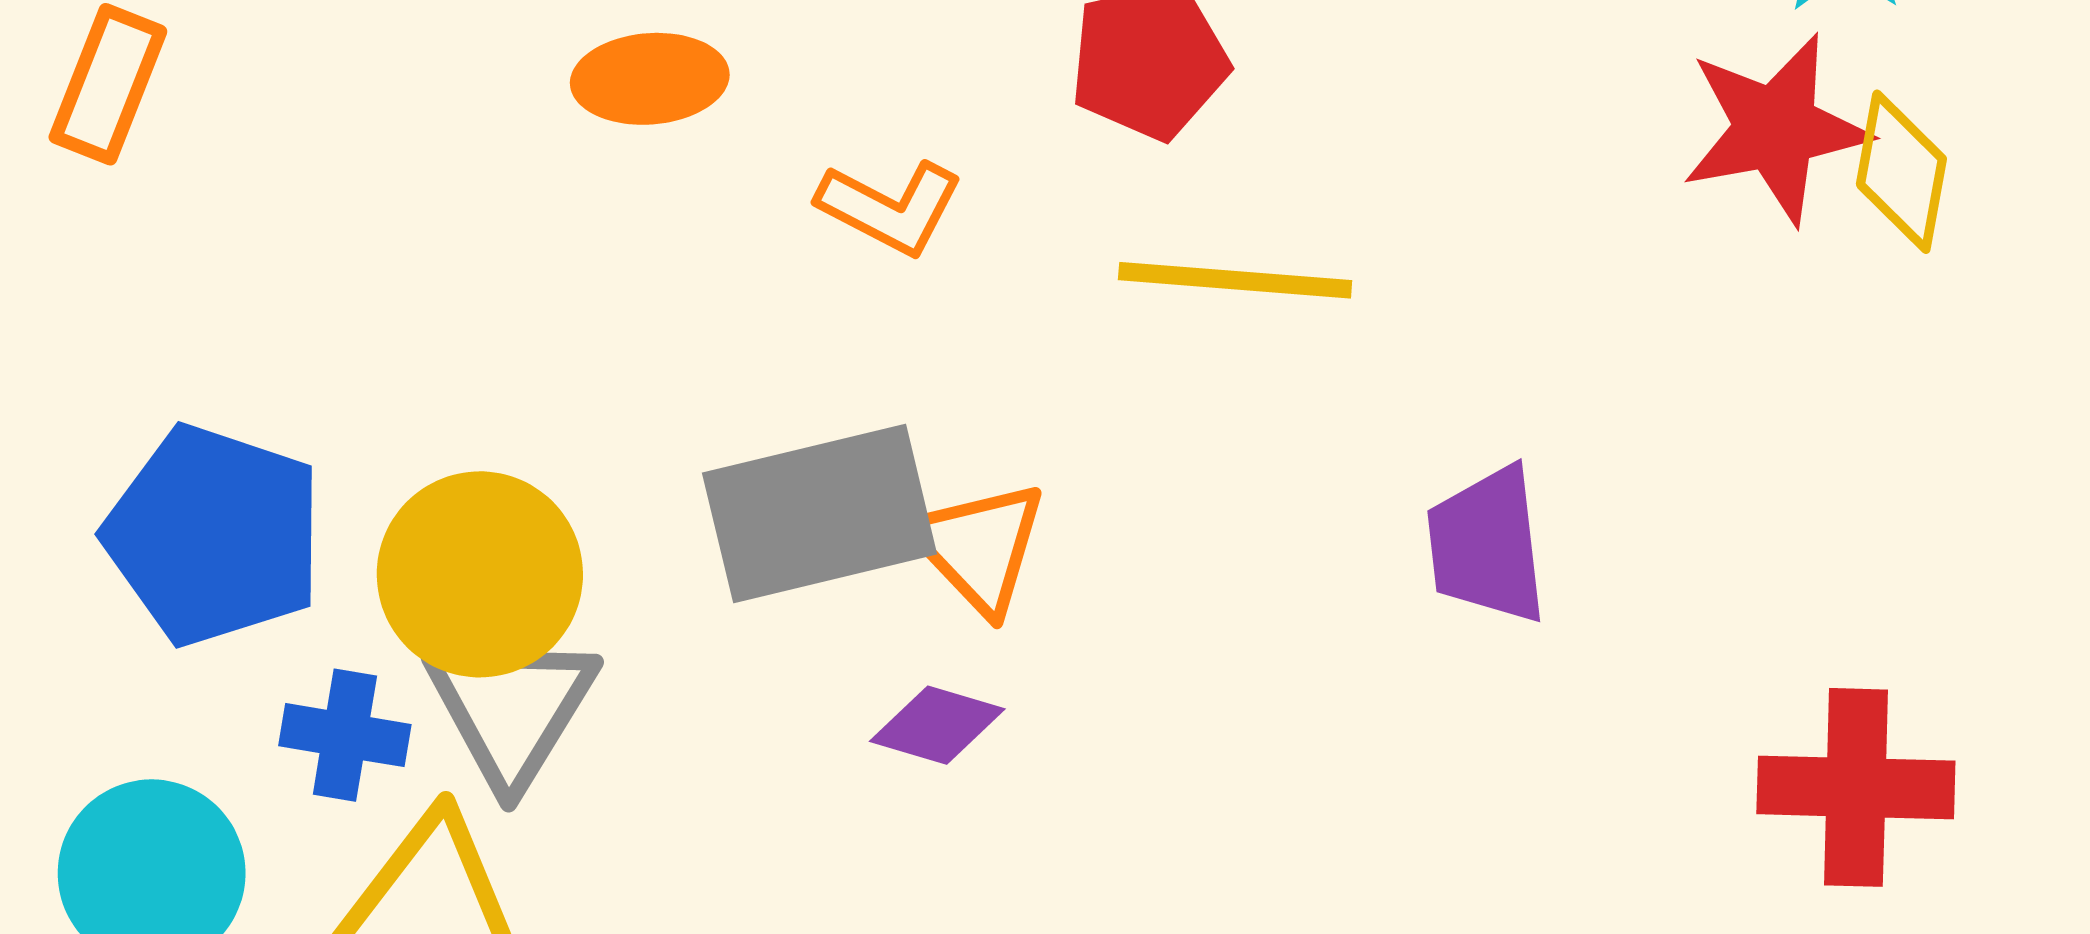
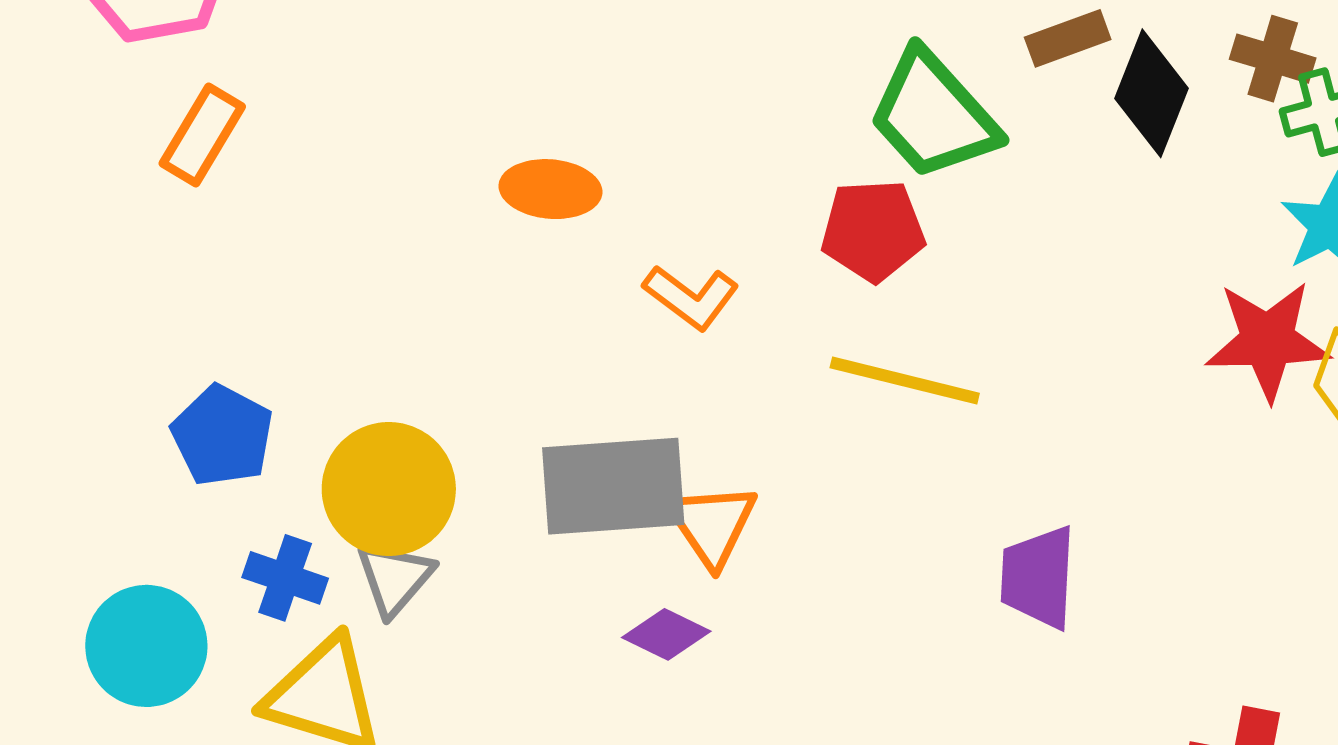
blue pentagon: (214, 535) -> (222, 436), size x0.7
gray triangle: (511, 708) -> (395, 578), size x0.7

